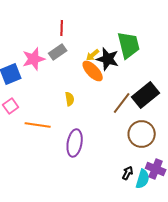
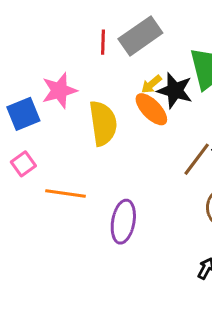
gray rectangle: (58, 52) -> (140, 36), moved, size x1.5
yellow semicircle: (70, 99) -> (103, 123), moved, size x2.0

